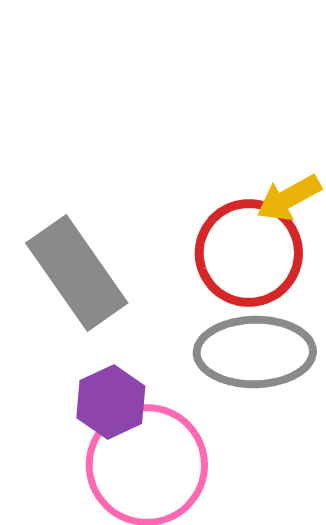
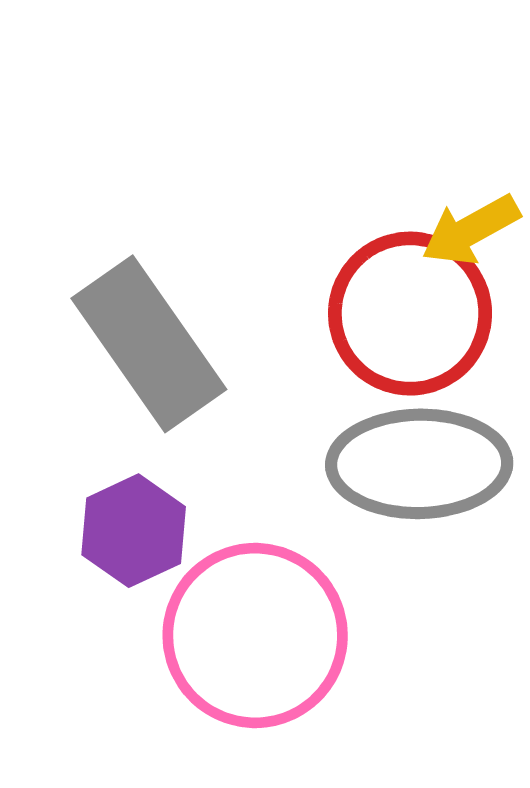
purple hexagon: (111, 402) -> (134, 531), moved

